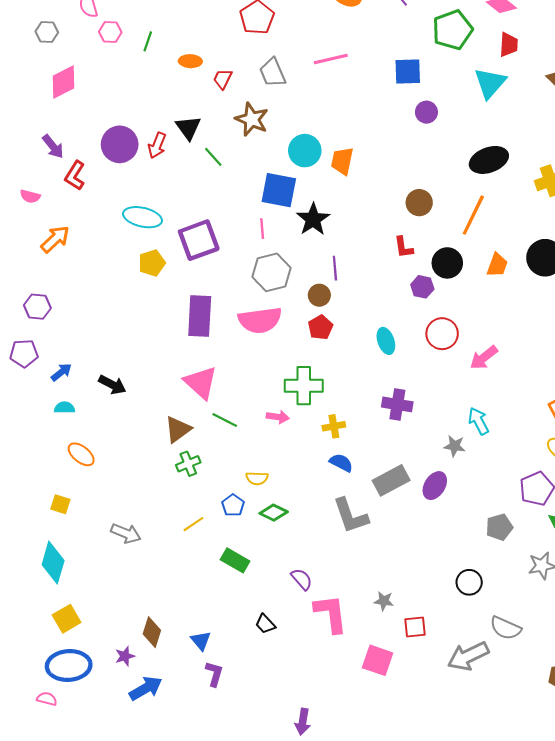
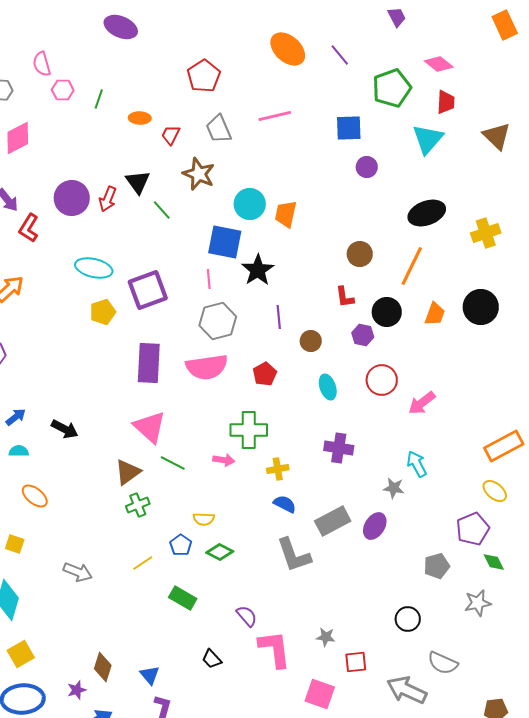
brown circle: (319, 295) -> (311, 341), moved
gray arrow: (468, 656) -> (407, 690), turned 51

